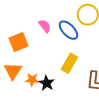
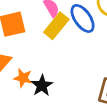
yellow rectangle: (69, 63) -> (56, 26), moved

